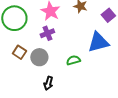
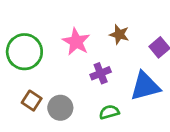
purple cross: (47, 33) -> (101, 73), moved

